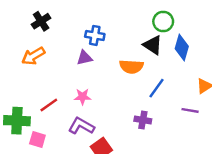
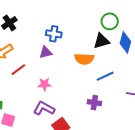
black triangle: (153, 45) -> (101, 41), turned -48
blue line: (156, 88) -> (105, 76), turned 30
red line: (49, 105) -> (18, 70), moved

